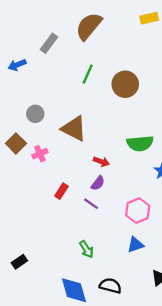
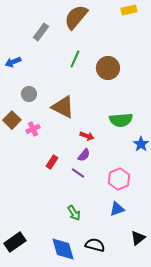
blue arrow: (17, 65) -> (13, 62), moved
black rectangle: (19, 262) -> (15, 242), moved, size x1.5

